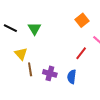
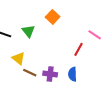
orange square: (82, 20) -> (53, 17), moved
brown line: (30, 69) -> (30, 73), turned -48

